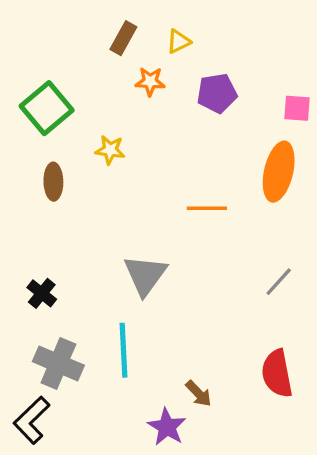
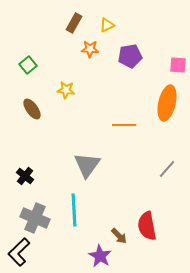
green square: (47, 108) -> (28, 65), size x0.6
brown ellipse: (53, 182) -> (32, 109), turned -35
red semicircle: (277, 373) -> (147, 226), moved

